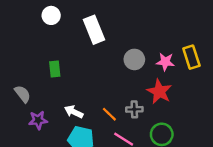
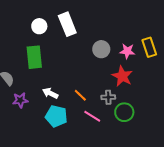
white circle: (51, 15) -> (39, 26), moved
green rectangle: (55, 69) -> (34, 57), size x1.6
gray cross: (134, 109) -> (108, 97), moved

